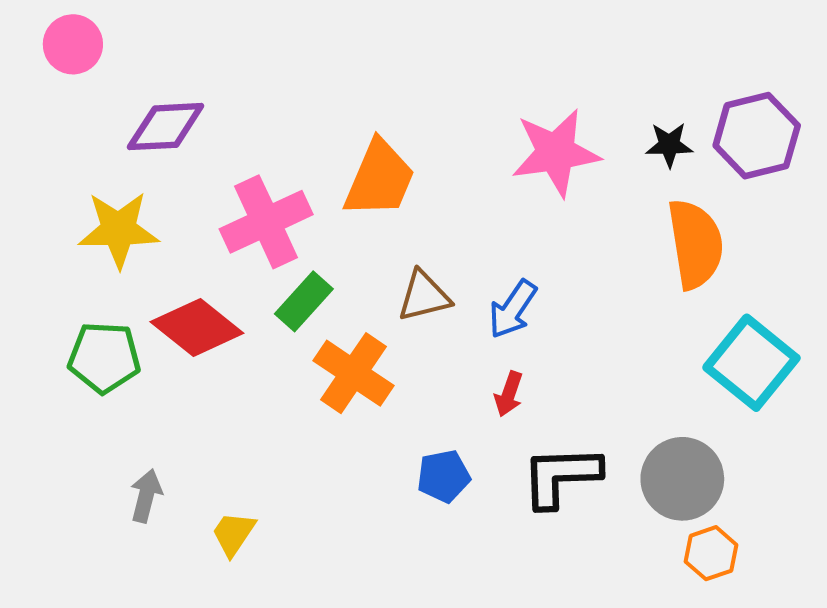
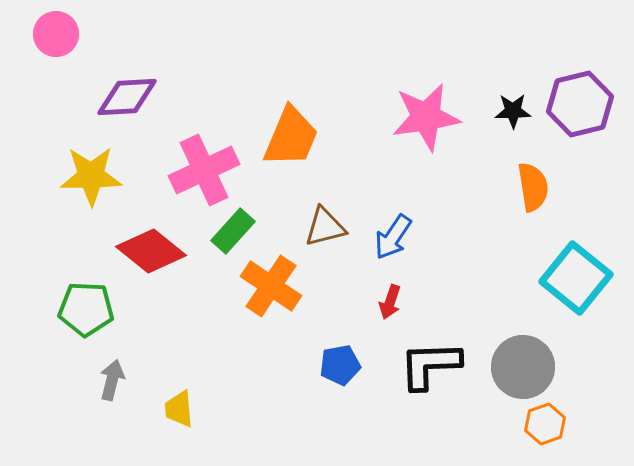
orange semicircle: (695, 244) -> (533, 187), size x0.7
green pentagon: (104, 357) -> (86, 309), moved
yellow trapezoid: (233, 534) -> (179, 409), turned -39

